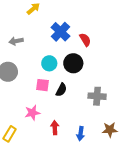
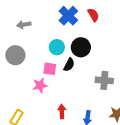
red semicircle: (85, 40) -> (93, 15), moved
black semicircle: (61, 90) -> (69, 65), moved
pink star: (32, 113) -> (40, 85), moved

